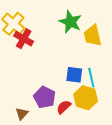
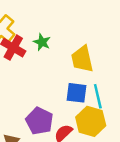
green star: (70, 22) -> (42, 42), moved, size x0.6
yellow trapezoid: (93, 36) -> (82, 59), moved

